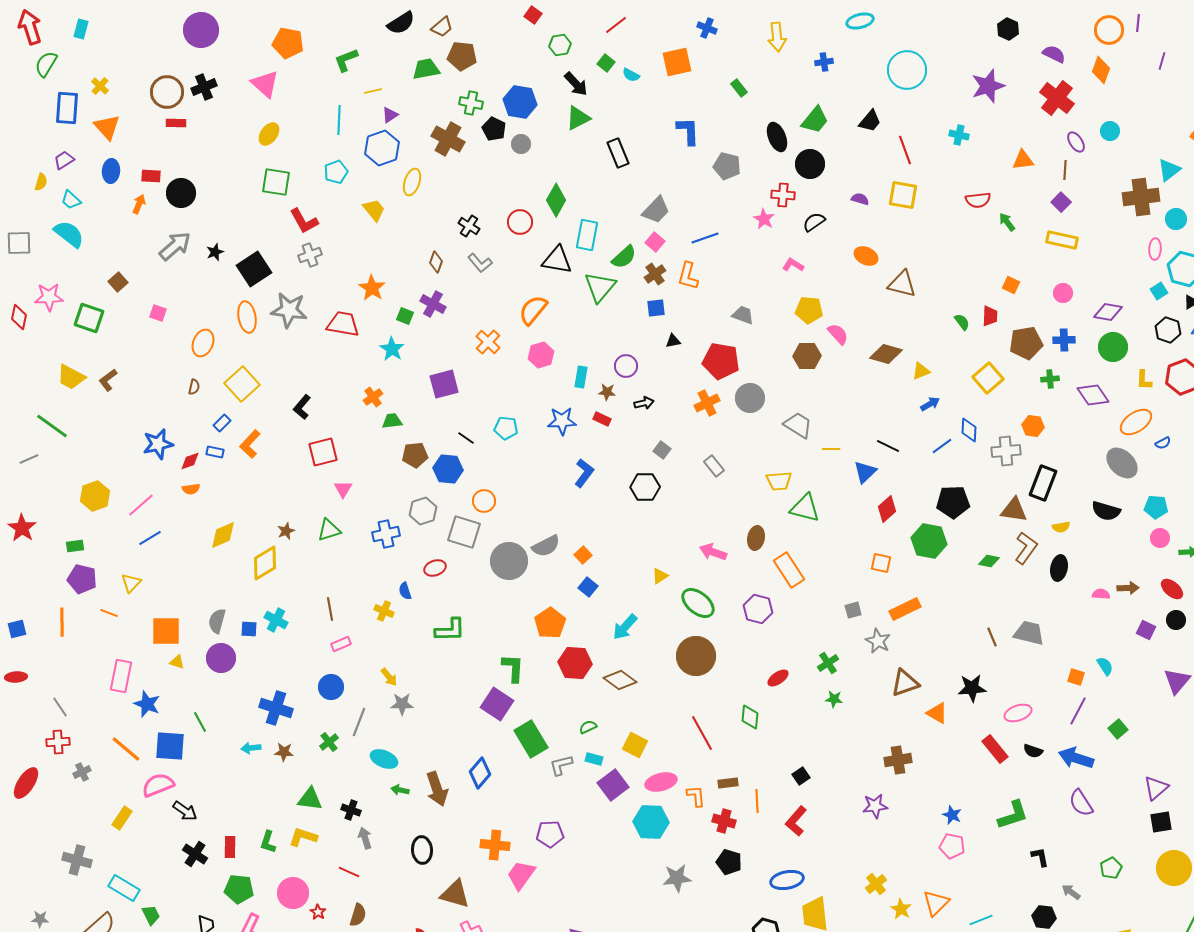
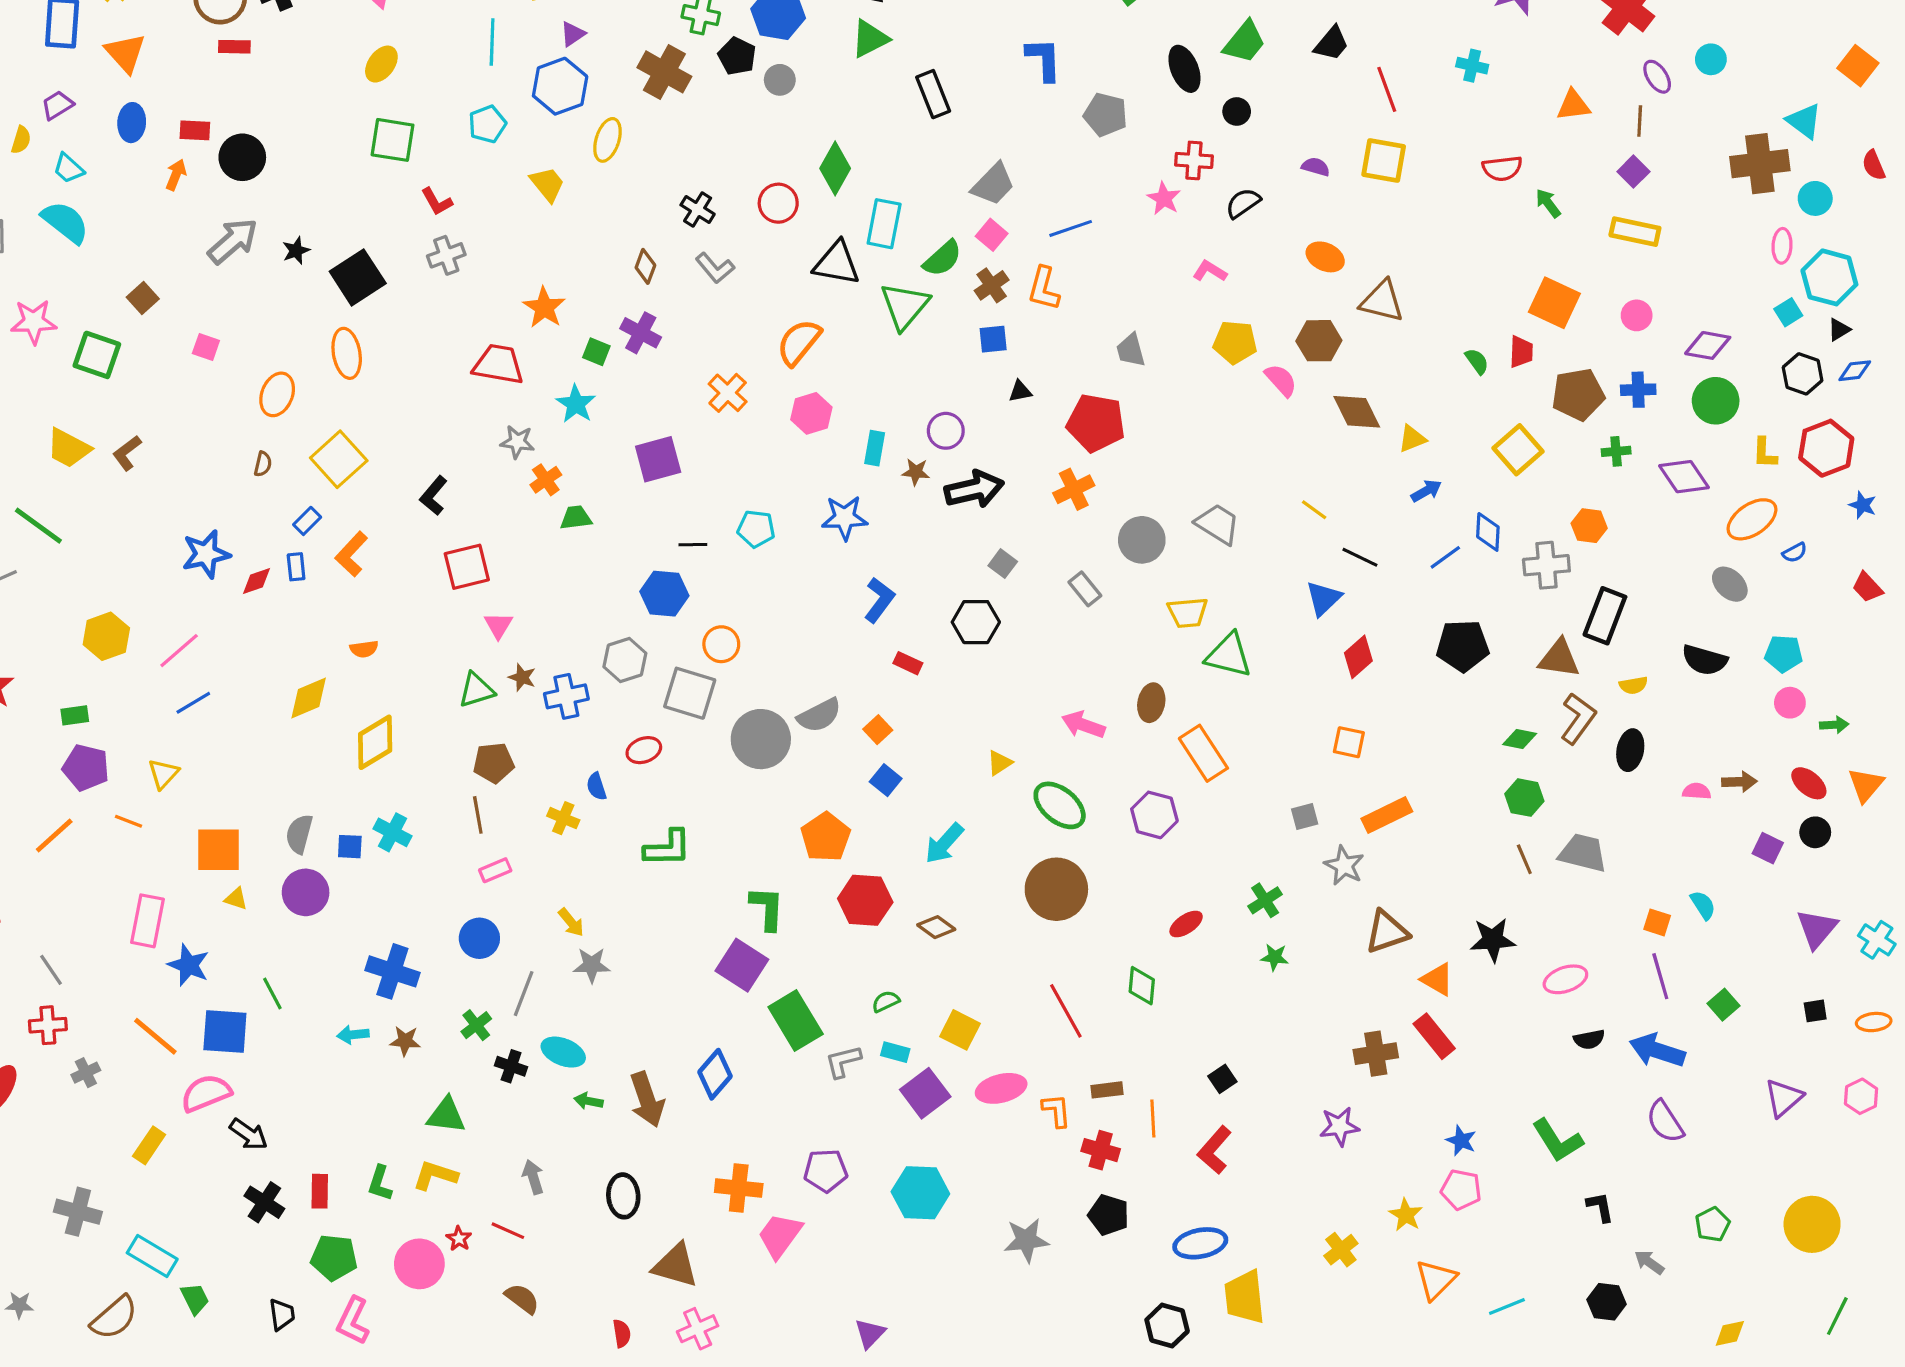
black circle: (810, 164) -> (1237, 111), size x0.6
cyan triangle: (1169, 170) -> (1804, 121), turned -45
red L-shape: (304, 221) -> (437, 202), size x0.7
orange square: (1011, 285) -> (1554, 303), size x1.8
gray star: (289, 310) -> (517, 442), moved, size x0.6
gray trapezoid: (743, 315) -> (1131, 350), turned -125
brown diamond: (886, 354) -> (1357, 412), turned 48
brown hexagon: (807, 356) -> (1319, 341), moved
gray circle: (750, 398) -> (1142, 540), moved
black arrow: (644, 403) -> (974, 489), size x1.8
red rectangle: (602, 419) -> (908, 663), moved
black line: (466, 438) -> (693, 545), turned -36
yellow line: (831, 449) -> (1314, 510), moved, turned 36
blue rectangle: (215, 452) -> (296, 567), turned 72
brown pentagon: (415, 455) -> (494, 763), moved
gray ellipse: (1122, 463) -> (1730, 584), size x0.7
orange semicircle: (191, 489) -> (364, 649), moved
brown star: (286, 531) -> (522, 677), moved, turned -30
green hexagon: (929, 541) -> (1524, 798), moved, size x0.7
orange line: (62, 622) -> (54, 835), turned 48
brown diamond: (620, 680) -> (936, 927), size x0.7
purple line: (1078, 711) -> (1660, 976), turned -44
red rectangle: (995, 749) -> (1434, 1036), moved
black semicircle: (1033, 751) -> (1589, 1039), turned -30
black cross: (351, 810) -> (511, 1066), moved
green L-shape: (1013, 815) -> (1558, 1141), turned 76
cyan hexagon: (651, 822) -> (920, 1193), moved
black square: (1161, 822) -> (1815, 1011), moved, size x0.7
yellow star: (901, 909) -> (1406, 1215), moved
red star: (318, 912) -> (459, 1239), moved
brown semicircle: (358, 915) -> (522, 1299), turned -70

